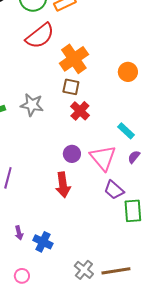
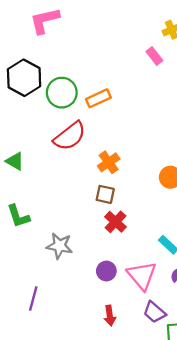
orange cross: (74, 59) -> (109, 162), size x0.7
gray star: (32, 105) -> (59, 246), moved
red arrow: (63, 185) -> (110, 316), moved, size x0.7

